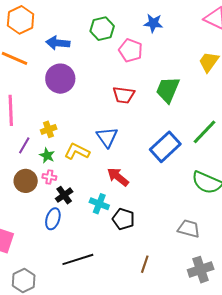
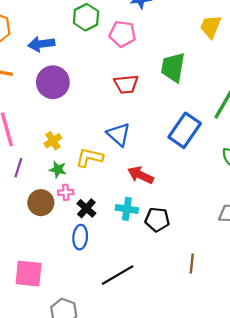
purple line: (24, 145) -> (18, 168), moved

